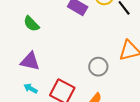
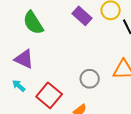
green semicircle: (31, 24) -> (33, 23), size x1.4

